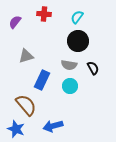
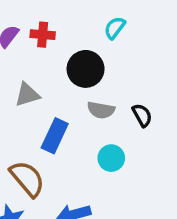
red cross: (44, 14) -> (43, 35), moved
black circle: (78, 41) -> (86, 69), moved
cyan circle: (70, 86) -> (111, 158), moved

